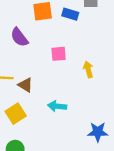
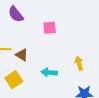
yellow arrow: (88, 69) -> (79, 63), moved

